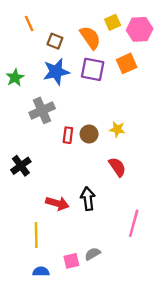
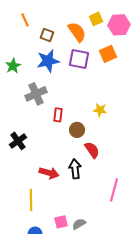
brown circle: (89, 134) -> (77, 130), moved
red semicircle: (117, 167) -> (92, 150), moved
gray semicircle: (93, 254) -> (79, 224), moved

